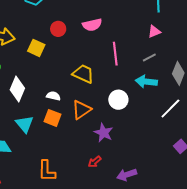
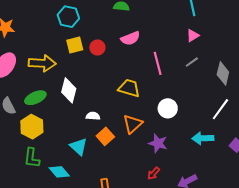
yellow square: (36, 48) -> (75, 45), moved, turned -30
cyan arrow: (146, 82) -> (203, 138), moved
white diamond: (17, 89) -> (69, 90), moved
white semicircle: (53, 96) -> (93, 116), moved
orange square: (52, 118) -> (105, 136), turned 36

